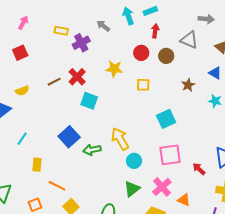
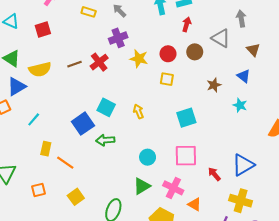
gray arrow: (206, 19) -> (241, 19), turned -112
gray arrow: (103, 26) -> (119, 11), moved
purple cross: (81, 43) -> (118, 38), moved
red circle: (141, 53) -> (168, 54), moved
yellow semicircle: (22, 91) -> (40, 69), size x1.5
cyan square: (89, 101) -> (106, 107), moved
yellow arrow: (120, 139) -> (138, 112), moved, size x0.6
orange line: (57, 186) -> (65, 163), moved
pink cross: (162, 187) -> (173, 188), turned -30

